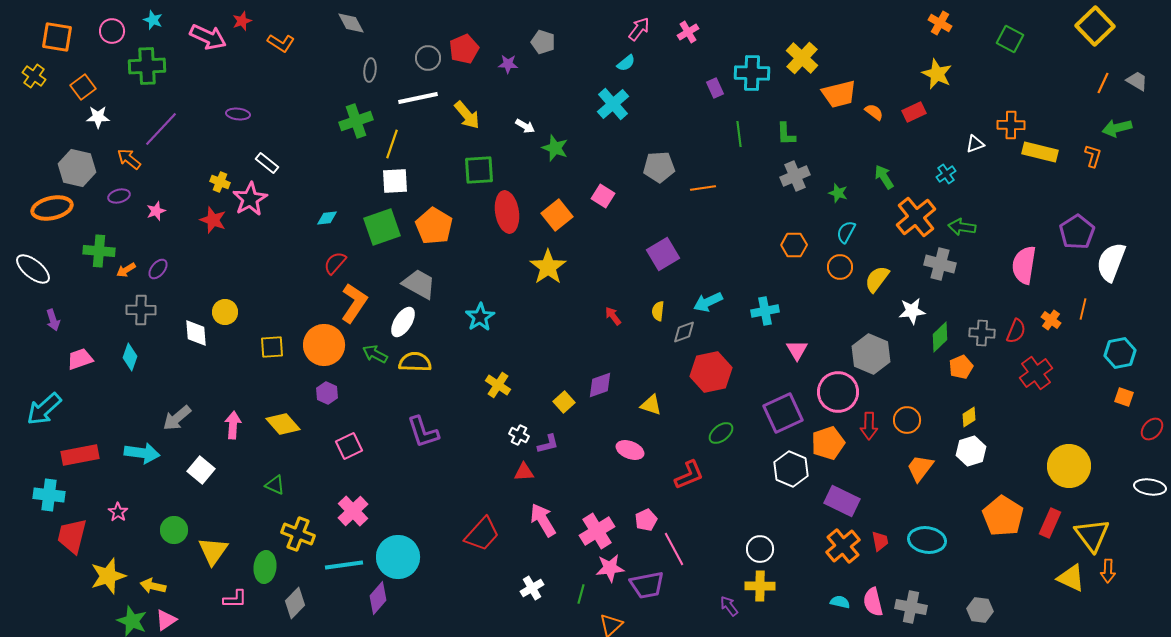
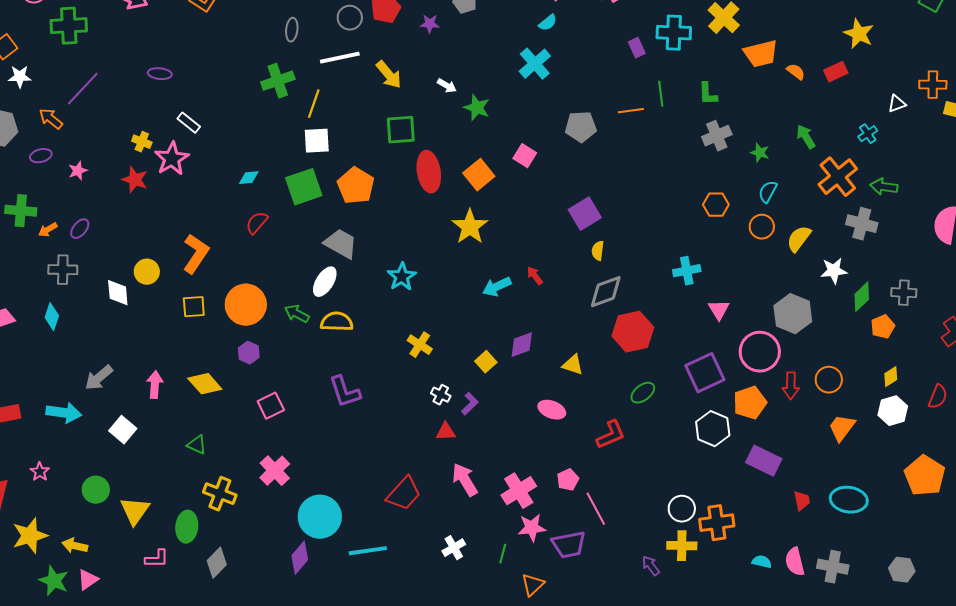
orange line: (703, 188) -> (631, 111), moved
cyan arrow: (708, 302) -> (497, 287), moved
orange L-shape: (354, 303) -> (196, 254), moved
yellow semicircle: (658, 311) -> (598, 251), moved
red semicircle: (1016, 331) -> (938, 397), moved
gray diamond: (684, 332) -> (606, 292), size x1.5
purple L-shape: (548, 444) -> (470, 404), turned -30
orange cross: (843, 546) -> (717, 523), moved, turned 32
cyan line: (344, 565) -> (368, 551), moved

